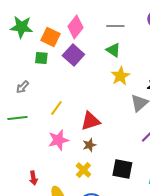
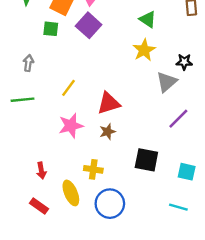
green triangle: (113, 50) -> (148, 19), moved
gray arrow: (22, 87) -> (28, 63), turned 144
yellow cross: (83, 170) -> (93, 169), moved, turned -35

